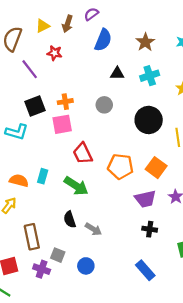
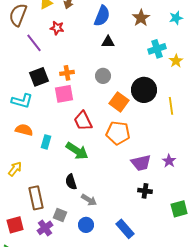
black triangle: (117, 74) -> (108, 42), moved
cyan cross: (150, 76) -> (157, 49), moved
orange square: (156, 168) -> (119, 102), moved
orange semicircle: (19, 181) -> (24, 130), moved
gray arrow: (93, 229) -> (89, 200), moved
purple cross: (42, 269) -> (45, 228), turned 35
blue rectangle: (145, 270) -> (125, 229), moved

